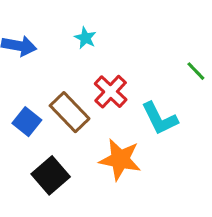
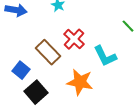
blue square: (27, 122) -> (21, 70), moved

